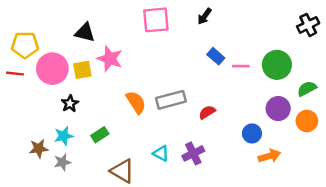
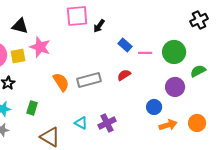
black arrow: (205, 16) -> (99, 26), moved
red semicircle: (207, 112) -> (124, 75), moved
orange circle: (307, 121) -> (197, 123), moved
green rectangle: (100, 135) -> (32, 108), turned -40

